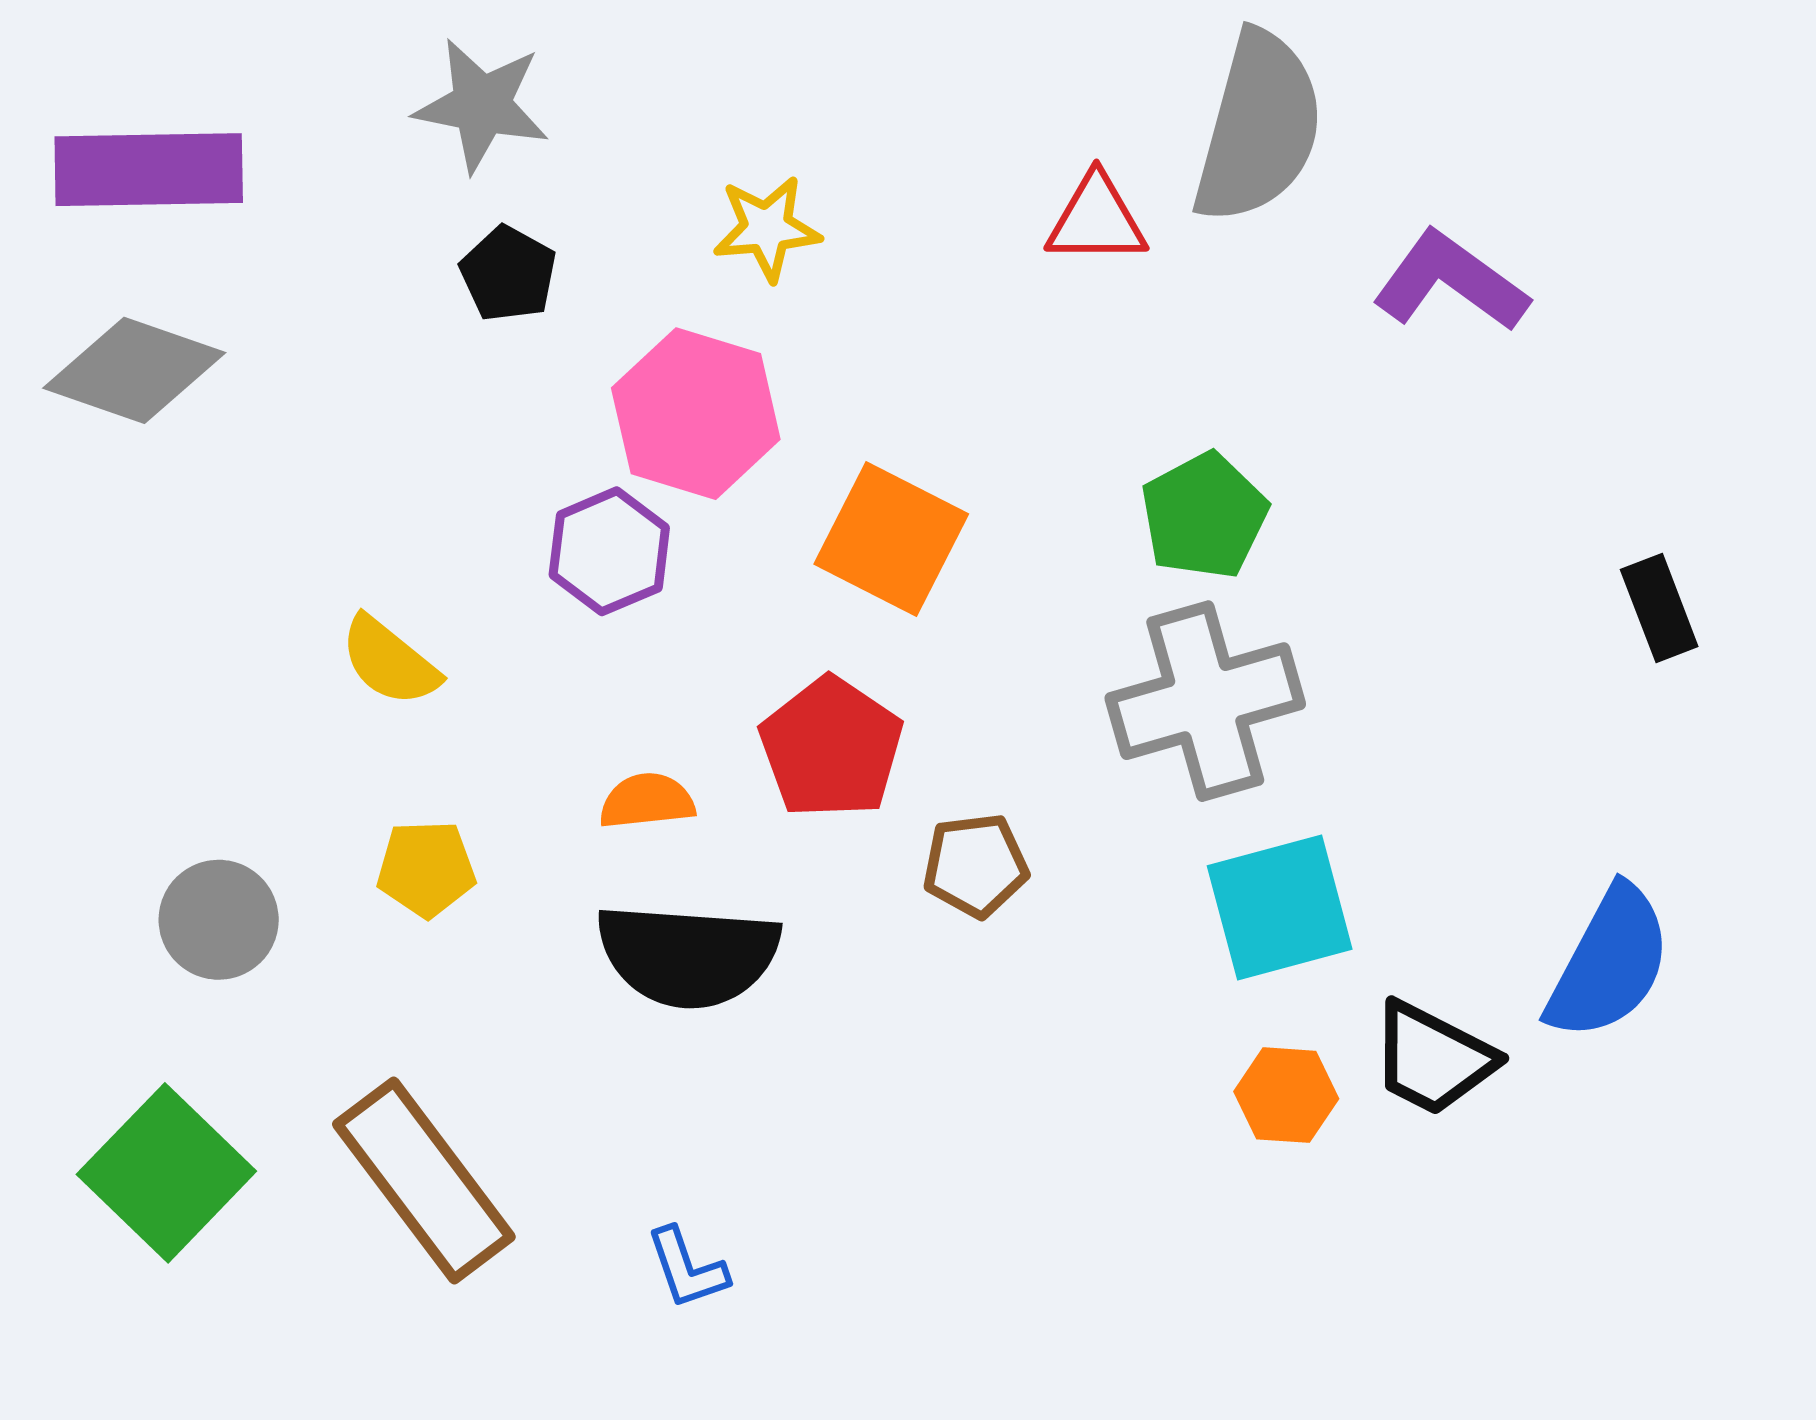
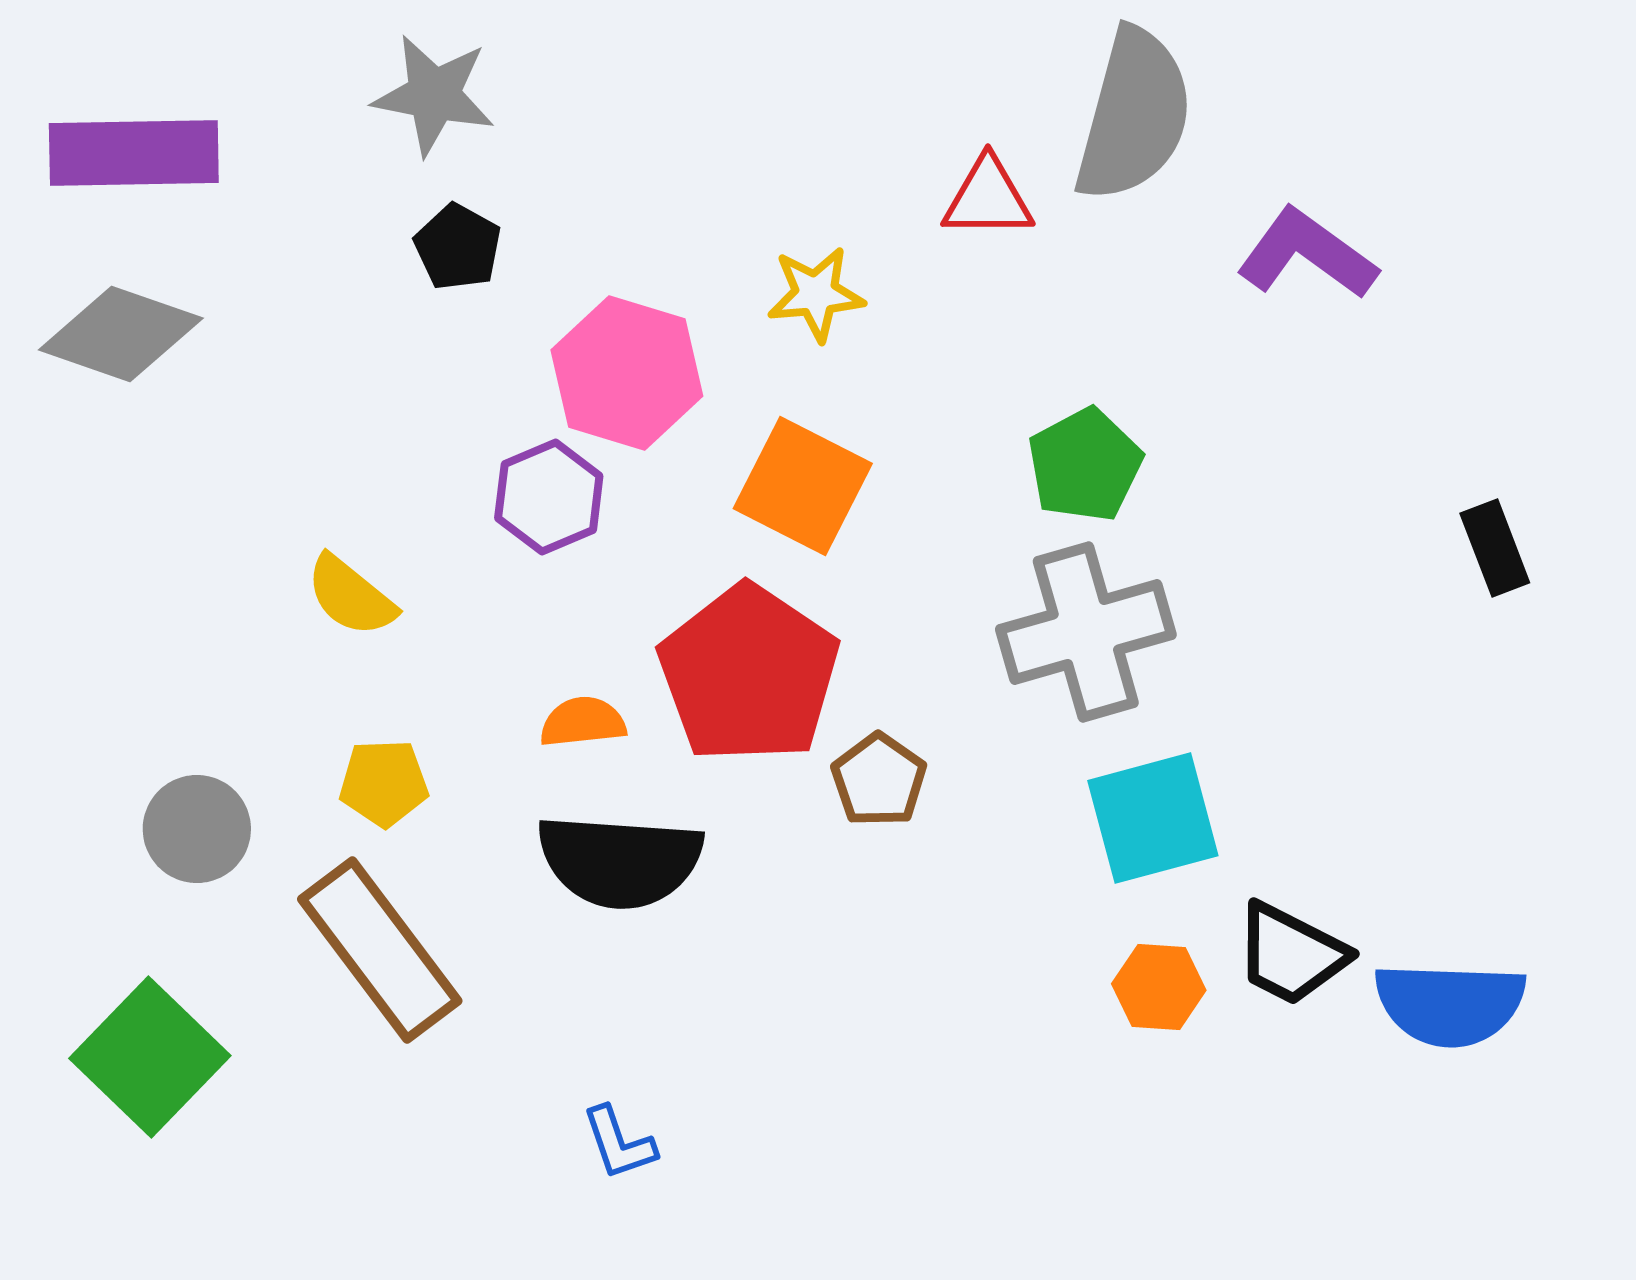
yellow star: (767, 228) -> (816, 294), moved
red pentagon: (831, 748) -> (749, 674), size x1.4
brown pentagon: (976, 865) -> (879, 780), turned -30
blue semicircle: (1609, 963) -> (1450, 1004), moved, turned 64
brown rectangle: (424, 1181) -> (380, 950), moved

